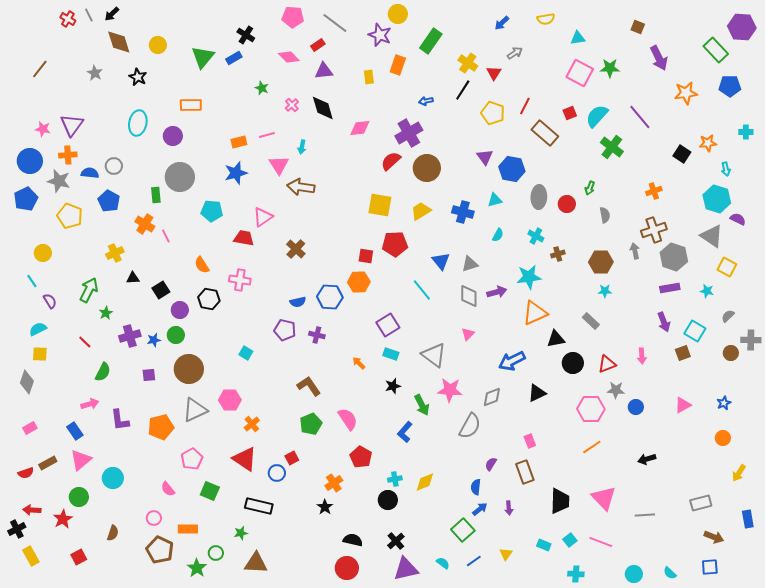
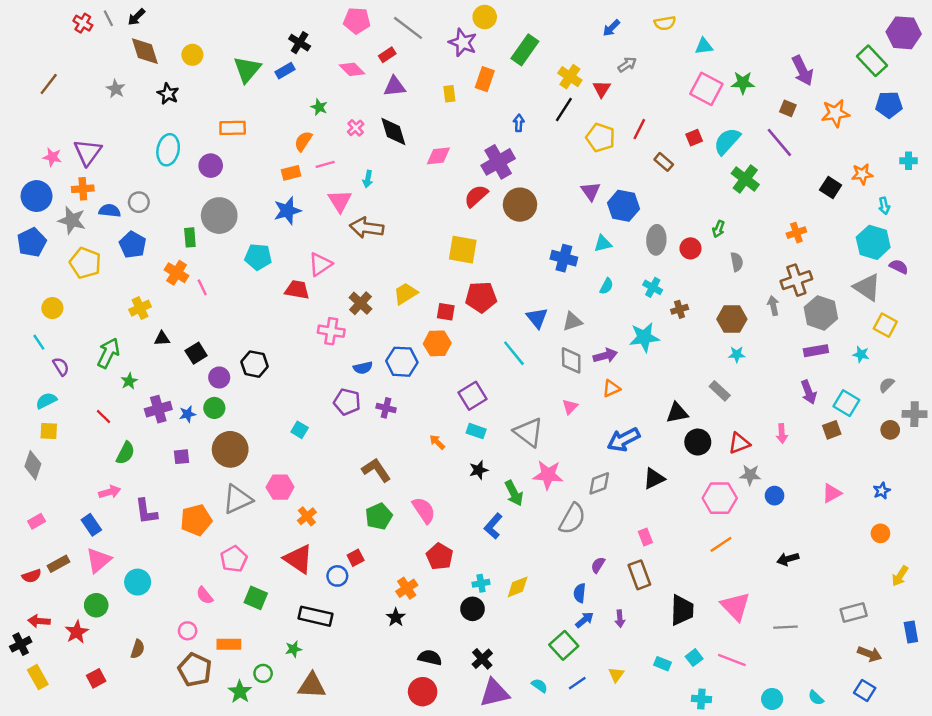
brown square: (638, 27) -> (788, 108), moved
blue arrow: (426, 101) -> (519, 123), turned 104
brown rectangle: (545, 133) -> (664, 162), size x0.6
yellow trapezoid: (421, 211) -> (406, 293), moved
orange semicircle: (202, 265) -> (303, 141), moved, turned 66
pink cross: (240, 280) -> (331, 331), moved
orange triangle: (535, 313) -> (611, 388), moved, size x0.6
blue square: (710, 567) -> (865, 690), turned 36

